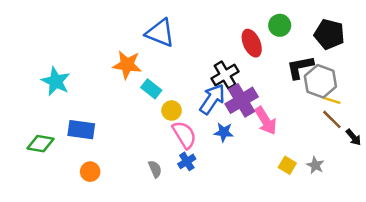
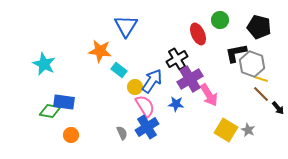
blue triangle: (160, 33) -> (126, 26), turned 40
blue arrow: (212, 99) -> (152, 81), moved
green diamond: (41, 144) -> (50, 111), moved
blue cross: (187, 161) -> (147, 127), size x1.6
yellow square: (287, 165) -> (226, 130), size x1.6

